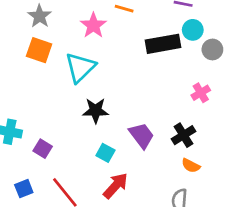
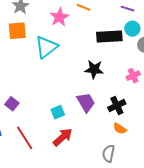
orange square: (39, 50) -> (17, 31), turned -30
black star: (96, 111) -> (94, 69), moved
cyan square: (105, 153) -> (58, 112), turned 32

